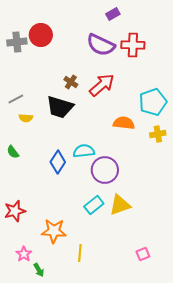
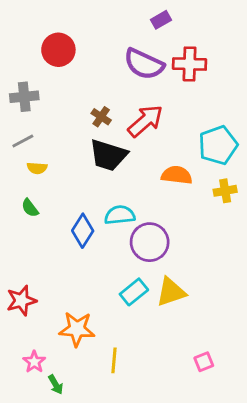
gray cross: (17, 42) -> (24, 97), moved
black trapezoid: (60, 107) -> (108, 155), moved
green semicircle: (13, 152) -> (30, 208), moved

